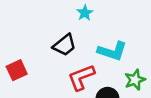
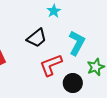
cyan L-shape: (112, 51) -> (77, 43), turned -80

